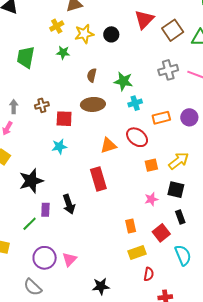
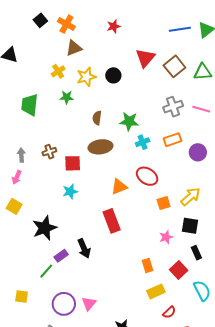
orange rectangle: (161, 118) -> (173, 140), moved
purple rectangle: (45, 210) -> (61, 256), turned 56
red semicircle: (149, 274) -> (169, 312), turned 40

